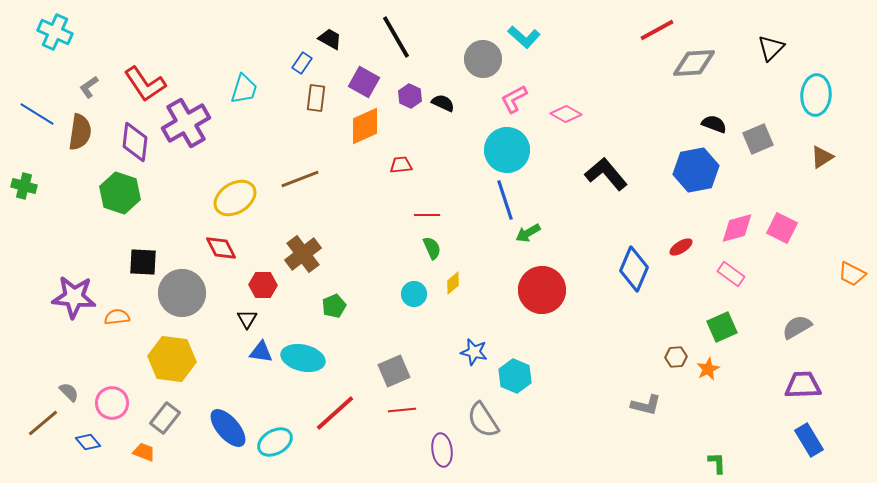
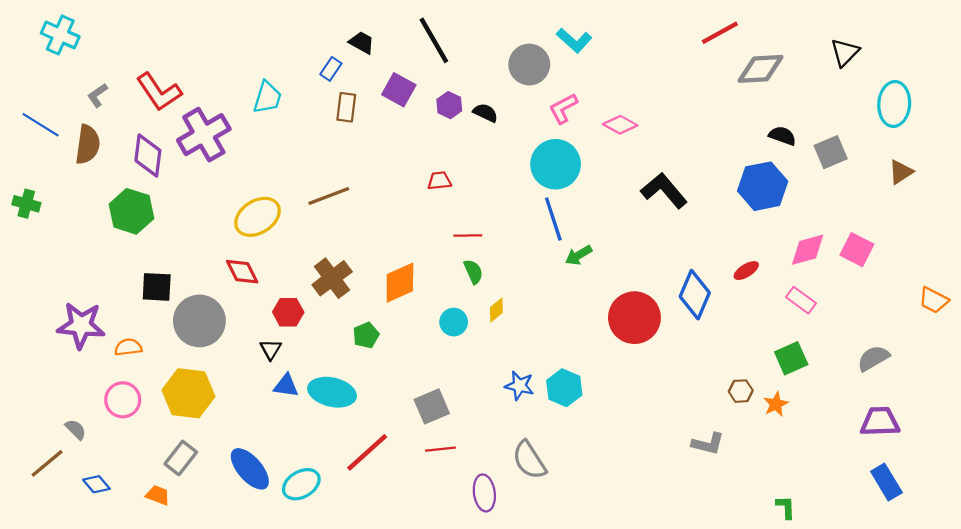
orange diamond: (365, 126) -> (400, 283), moved
red circle: (542, 290) -> (634, 318), moved
cyan hexagon: (515, 376) -> (564, 388), moved
pink circle: (112, 403) -> (123, 400), moved

